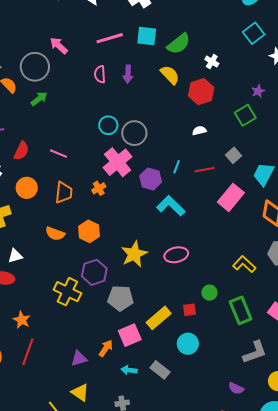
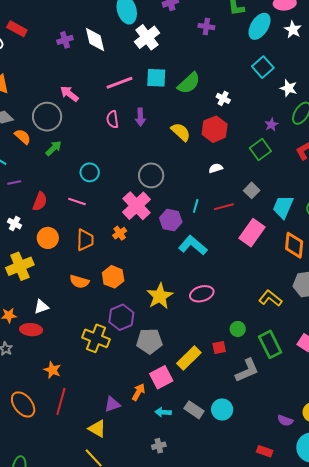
yellow semicircle: (170, 75) -> (181, 132), moved
cyan circle: (108, 125) -> (90, 172), moved
cyan circle: (188, 344) -> (222, 410), moved
gray L-shape: (255, 352) -> (247, 370), moved
purple semicircle: (236, 388) -> (285, 420), moved
yellow triangle: (80, 392) -> (97, 429), moved

